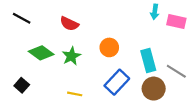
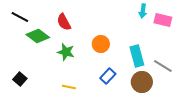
red semicircle: (69, 24) -> (64, 22), turned 36
green diamond: (41, 53) -> (38, 36), moved
green star: (71, 56) -> (66, 52), turned -30
blue rectangle: (117, 82) -> (108, 76), size x0.7

